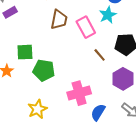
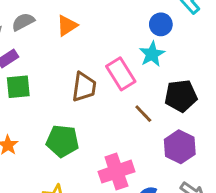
brown trapezoid: (59, 20) -> (84, 87), moved
green square: (25, 52) -> (18, 87), moved

